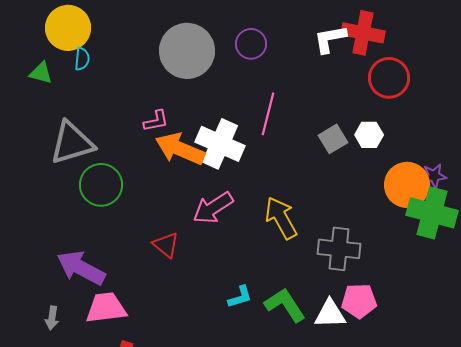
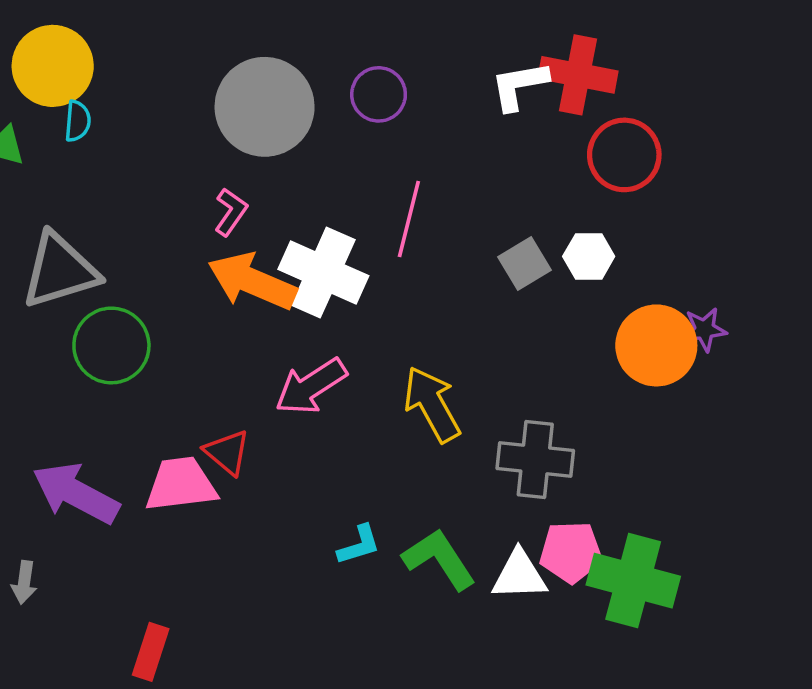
pink L-shape: (156, 121) -> (231, 212), moved, turned -44
green cross: (432, 213) -> (633, 581), moved
pink trapezoid: (106, 308) -> (181, 484), moved

